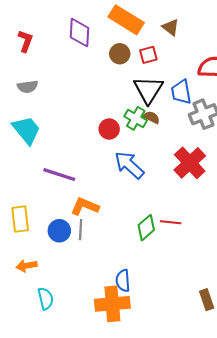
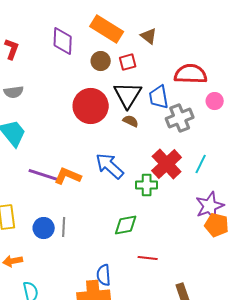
green cross: (136, 118) -> (147, 185), moved, turned -30
red circle: (109, 129) -> (91, 106), moved, size x1.8
orange L-shape: (85, 206) -> (68, 176), moved
red line: (171, 222) -> (148, 258), moved
green diamond: (146, 228) -> (126, 225), turned 30

